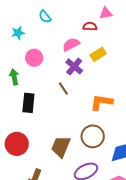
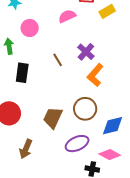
yellow rectangle: (98, 54) -> (107, 11), moved
purple cross: (74, 66) -> (86, 52), moved
orange L-shape: (101, 102) -> (95, 75), turned -60

